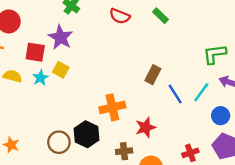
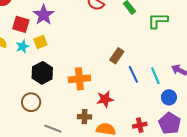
green L-shape: (215, 54) -> (158, 21), moved
yellow square: (61, 70) -> (40, 42), turned 32
cyan line: (201, 92) -> (155, 76), turned -66
black hexagon: (87, 134) -> (42, 73), moved

